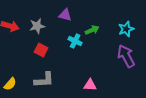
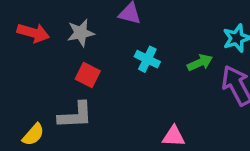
green arrow: (92, 30) -> (200, 63), moved
gray L-shape: (44, 80) -> (75, 115), moved

